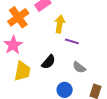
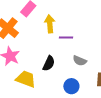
yellow trapezoid: (22, 71) -> (26, 79), turned -65

